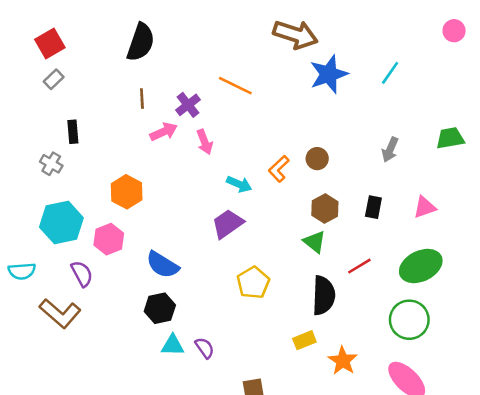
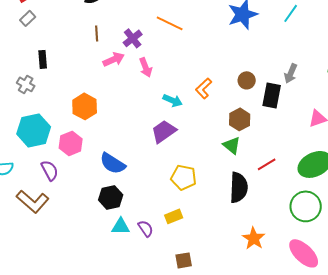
brown circle: (317, 159) -> (247, 80), moved
black rectangle: (373, 207) -> (272, 95), moved, size x1.4
yellow pentagon: (253, 283) -> (184, 177), turned -30
yellow rectangle: (304, 340) -> (174, 216), moved

